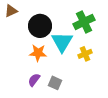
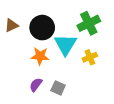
brown triangle: (11, 11) -> (11, 25), moved

